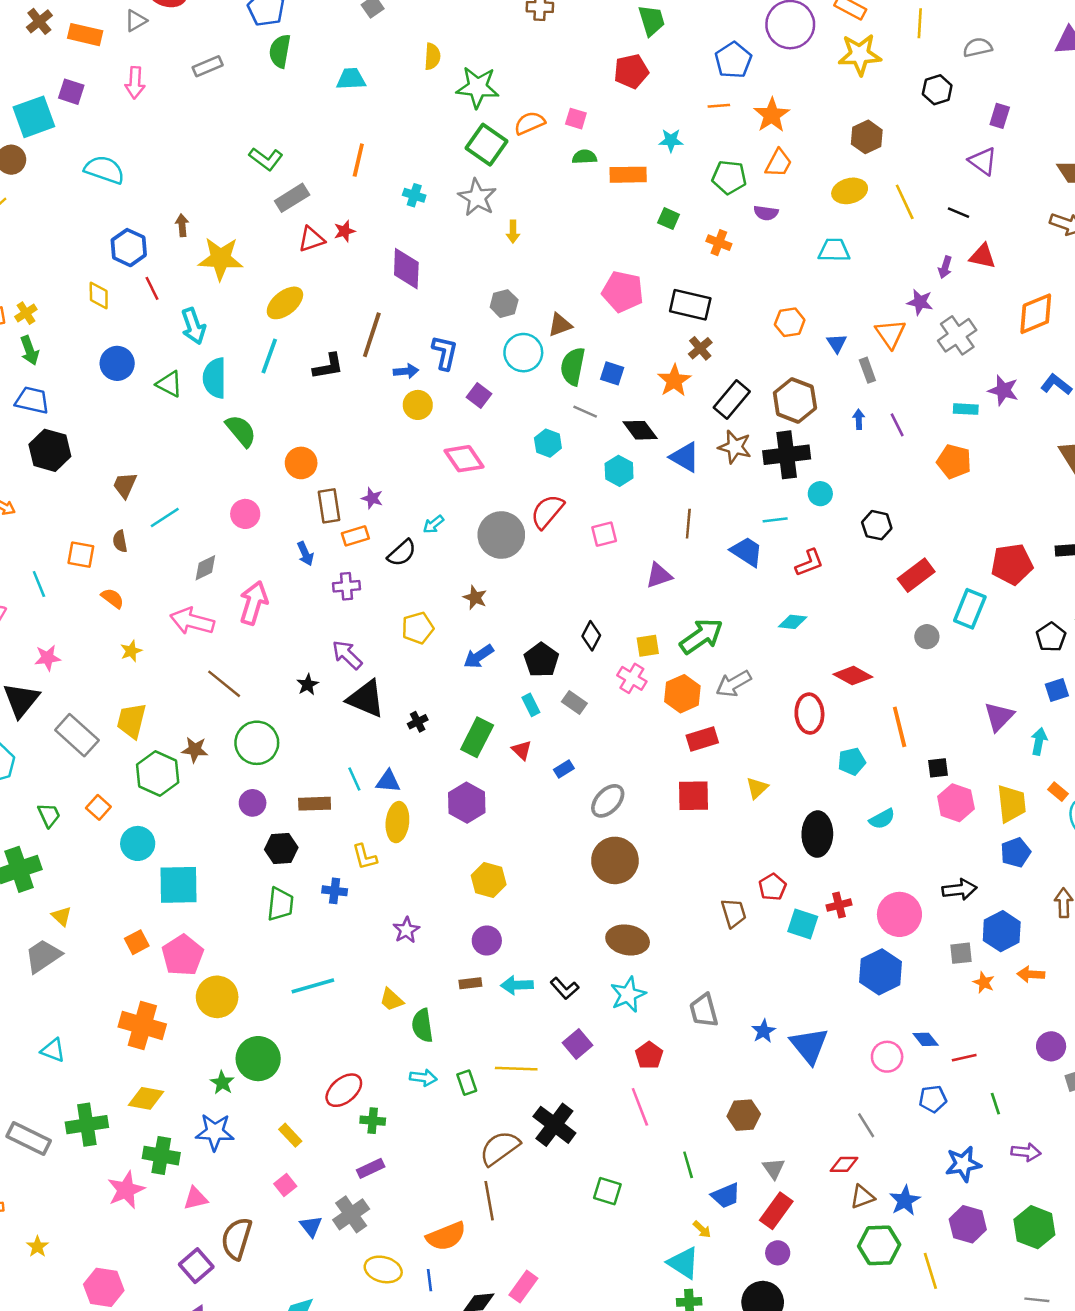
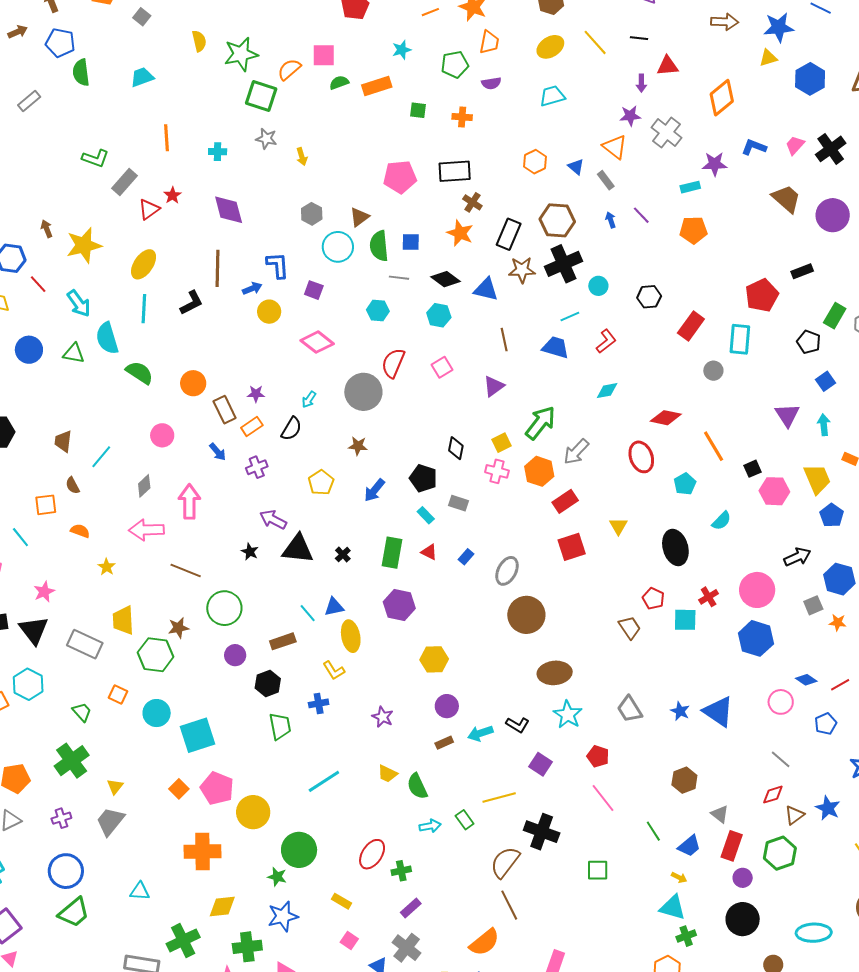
pink square: (576, 119) -> (324, 55), size x1.4
gray star: (477, 197) -> (266, 139), size x0.7
yellow triangle: (61, 916) -> (115, 787), turned 42
green hexagon: (879, 1245) -> (780, 853), moved

